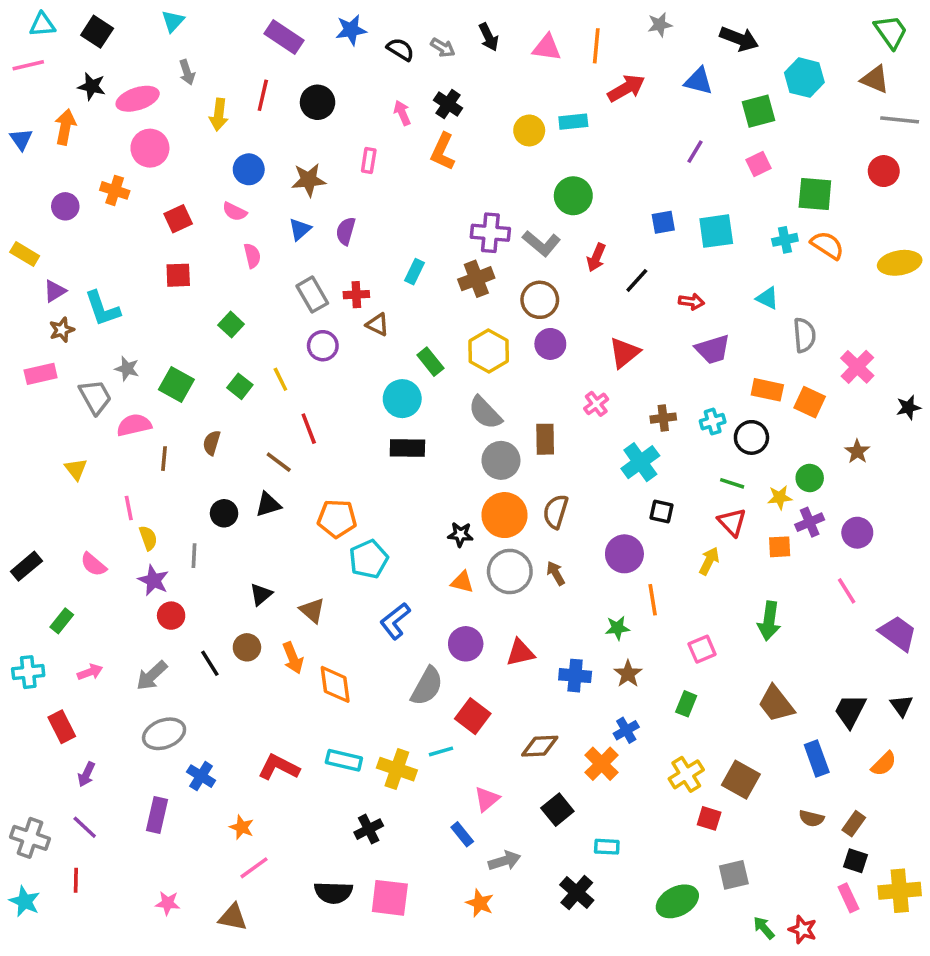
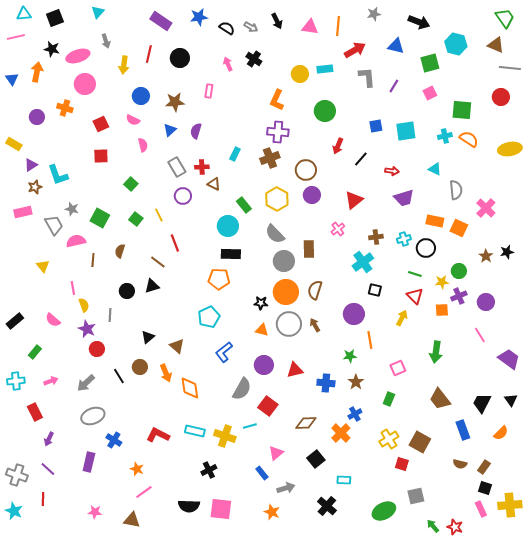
black square: (97, 32) -> (55, 18), turned 36
orange L-shape: (443, 152) -> (277, 100), moved
gray L-shape: (542, 243) -> (367, 77), moved, turned -135
black star: (908, 407) -> (507, 252), moved
orange pentagon: (337, 519) -> (219, 279), moved

